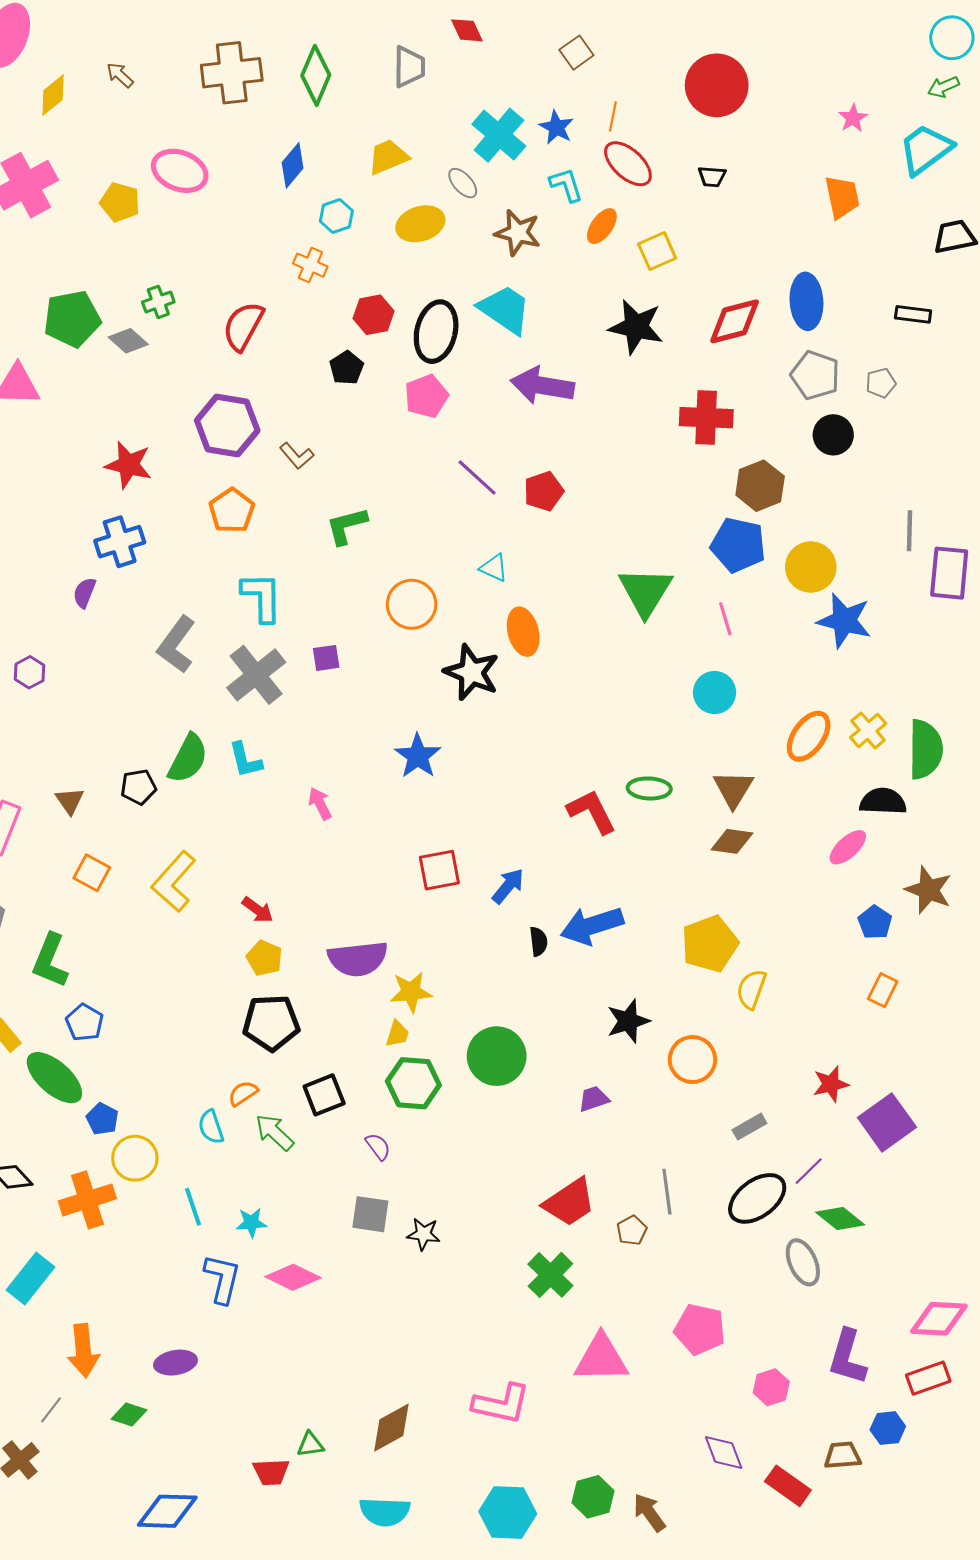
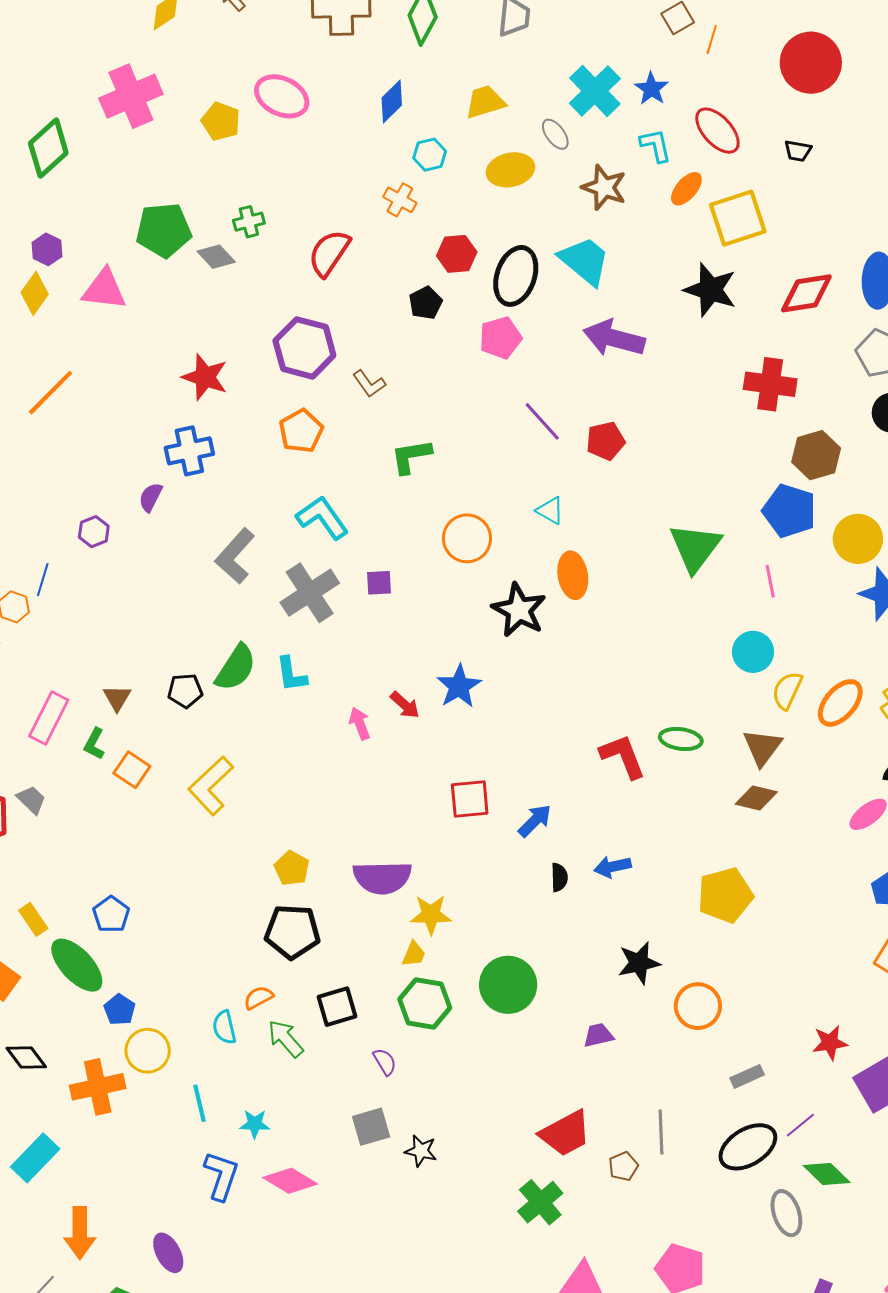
orange line: (613, 116) -> (712, 40), moved
yellow square: (657, 251) -> (738, 218), size x1.5
cyan L-shape: (262, 597) -> (322, 518), turned -40
purple hexagon: (30, 672) -> (94, 532), moved
red arrow: (258, 910) -> (405, 705), moved
blue arrow: (592, 925) -> (613, 867), size x0.6
green L-shape: (50, 961) -> (94, 744), moved, size x0.6
yellow semicircle: (751, 989) -> (787, 691), moved
gray square: (370, 1214) -> (371, 1127), turned -30
purple ellipse: (175, 1363) -> (168, 1253), turned 66

